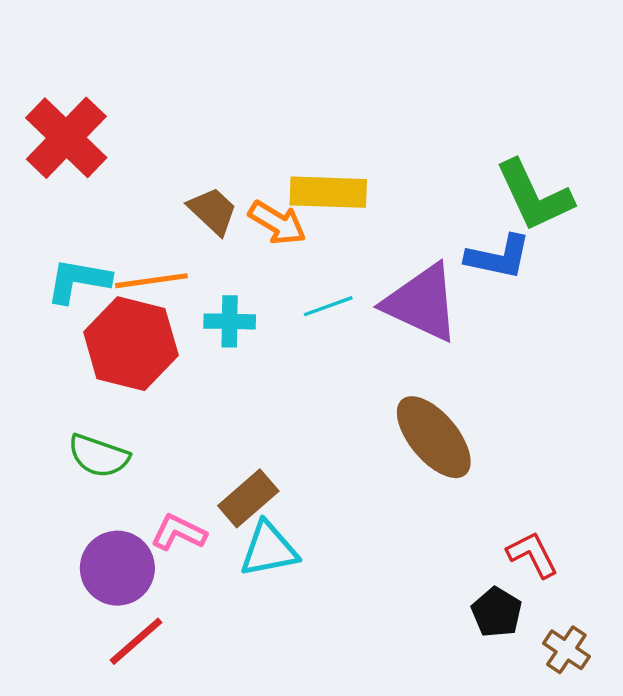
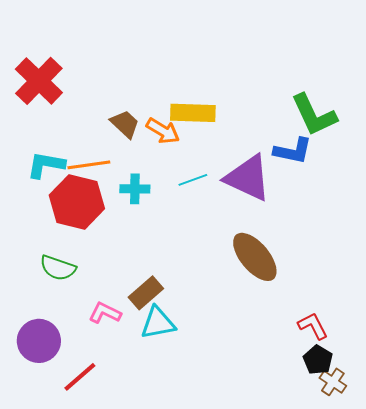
purple circle: (117, 568) -> (39, 341), moved
black pentagon: (497, 612) -> (318, 360), moved

